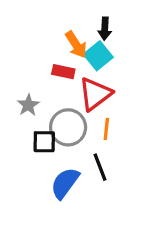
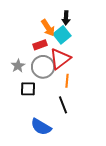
red rectangle: (63, 72) -> (40, 45), turned -32
gray circle: (68, 127) -> (43, 67), moved
blue semicircle: (65, 183) -> (41, 127), moved, turned -95

